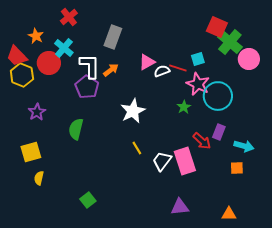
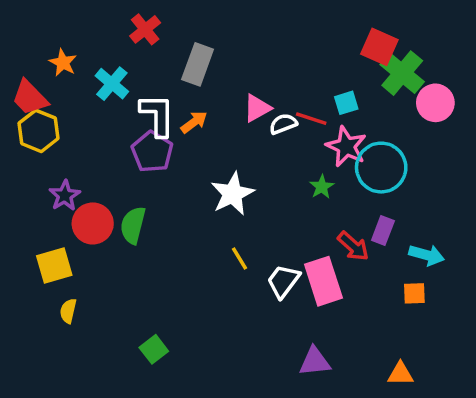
red cross: (69, 17) -> (145, 29), moved
red circle: (49, 63) -> (93, 223), moved

